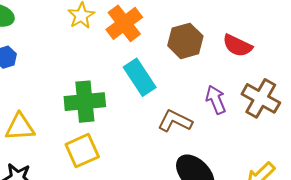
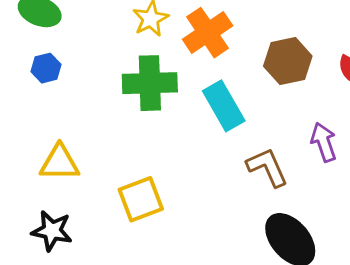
green cross: (85, 102) -> (150, 83), moved
brown L-shape: (175, 121) -> (267, 167), turned 36

